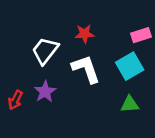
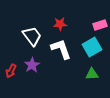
white trapezoid: (45, 51) -> (32, 36), turned 105

